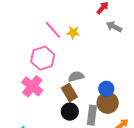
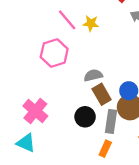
pink cross: (32, 86) -> (35, 111), moved
brown rectangle: (69, 93) -> (102, 94), moved

